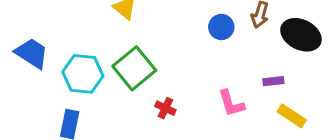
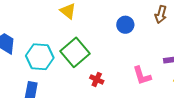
blue circle: (221, 27) -> (125, 25), moved

